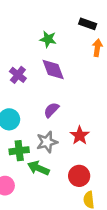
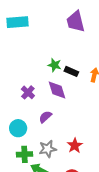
black rectangle: (88, 24) -> (71, 71), moved
purple semicircle: (51, 110) -> (45, 117), moved

